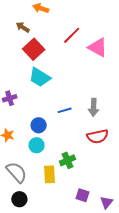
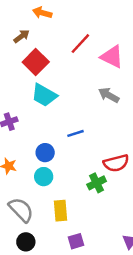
brown arrow: (23, 27) -> (22, 36), turned 112
gray arrow: (94, 107) -> (109, 95), moved, turned 120
green cross: (67, 160) -> (97, 183), moved
purple square: (82, 195) -> (76, 241), moved, turned -32

